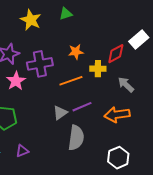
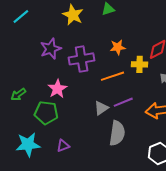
pink star: (16, 81) -> (57, 89), moved

